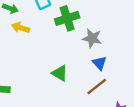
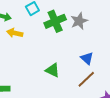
gray star: (92, 38) -> (79, 21), moved, turned -30

